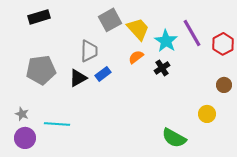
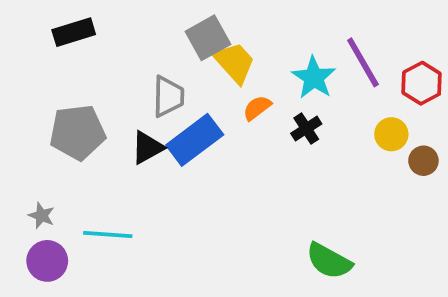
yellow trapezoid: (138, 29) -> (234, 62), moved
blue rectangle: (103, 74) -> (195, 140), size x1.8
yellow circle: (207, 114) -> (391, 134), moved

